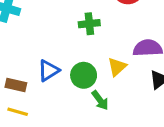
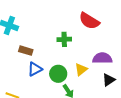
brown rectangle: (16, 85) -> (26, 51), moved

